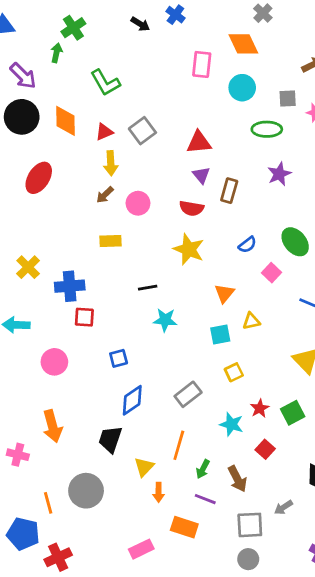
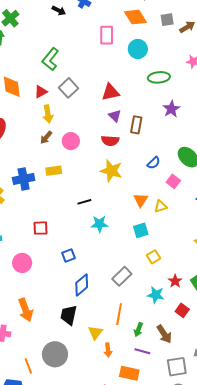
green L-shape: (105, 83) -> (50, 59), moved, turned 75
gray square: (288, 98) -> (167, 20), moved
blue cross: (70, 286) -> (24, 179), moved
yellow triangle: (251, 321) -> (161, 206), moved

